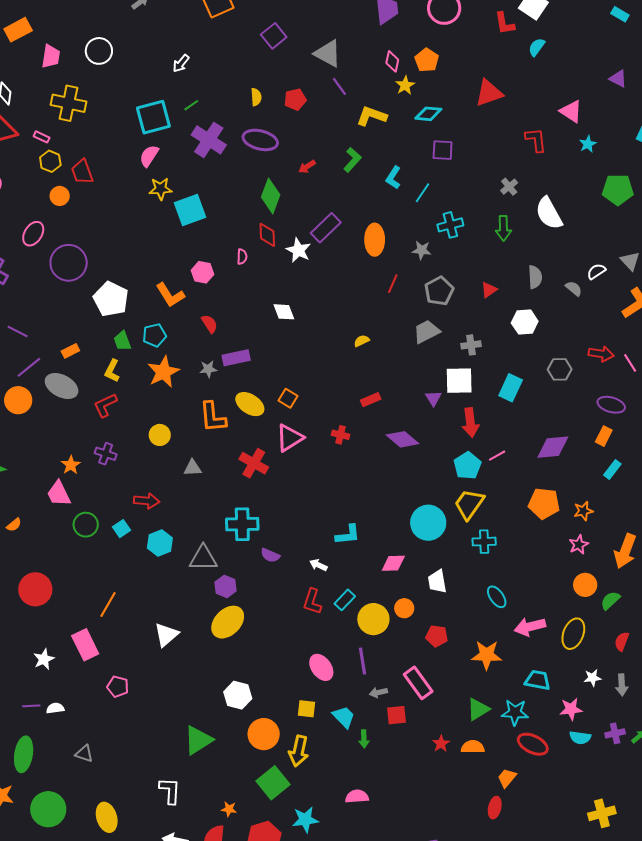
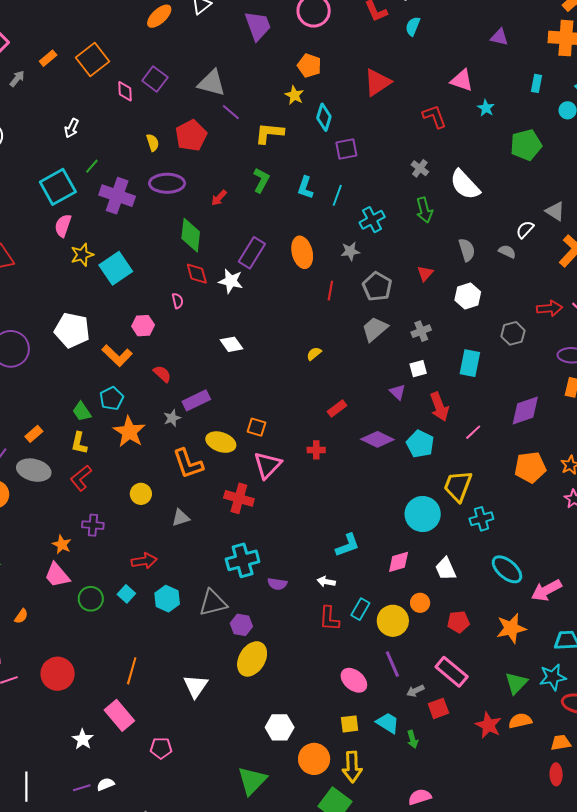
pink diamond: (392, 61) -> (125, 91), moved
red pentagon: (295, 99) -> (191, 135), size x1.4
cyan diamond: (428, 114) -> (324, 117), turned -64
white pentagon: (111, 299) -> (72, 330), moved
white square: (459, 381) -> (418, 369), size x0.6
cyan pentagon: (467, 466) -> (420, 444), moved
cyan ellipse: (497, 597) -> (507, 569), size x1.4
red star: (441, 744) -> (488, 725), size x1.5
orange trapezoid: (507, 778) -> (561, 743), turned 55

